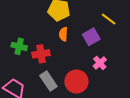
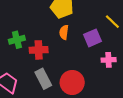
green cross: (19, 46) -> (17, 40), turned -35
pink cross: (100, 63) -> (109, 60), moved, turned 32

